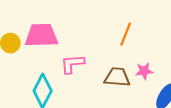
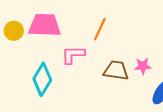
orange line: (126, 34) -> (100, 29), moved

